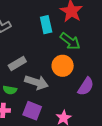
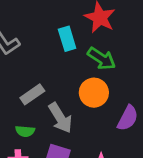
gray arrow: (36, 82) -> (60, 118), turned 45

